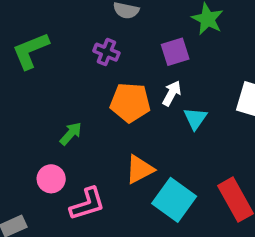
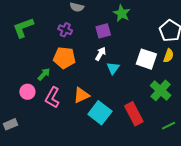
orange pentagon: (130, 103) -> (64, 58), moved
pink circle: (51, 179) -> (27, 92), moved
pink L-shape: (87, 204) -> (52, 97), moved, turned 135

